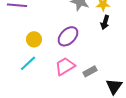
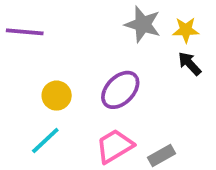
black arrow: (105, 22) -> (190, 64), turned 120

